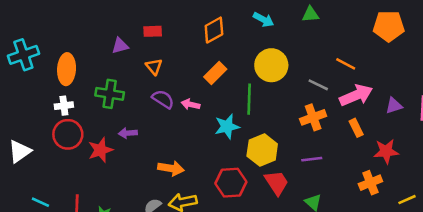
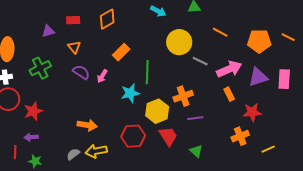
orange pentagon: (389, 26) -> (259, 41), moved
orange diamond: (214, 30) -> (107, 19), moved
orange line: (346, 64) -> (220, 32), moved
yellow circle: (271, 65) -> (179, 42), moved
green cross: (110, 94) -> (40, 68), turned -35
pink arrow: (190, 104) -> (102, 76), turned -72
purple triangle: (394, 106) -> (258, 77), size x1.5
orange cross: (313, 117) -> (183, 96), moved
purple arrow: (128, 133) -> (31, 137), moved

